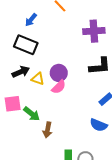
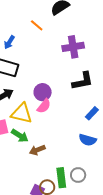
yellow triangle: (38, 79) -> (22, 113), moved, size x1.6
brown arrow: (48, 130) -> (37, 150), turned 63

